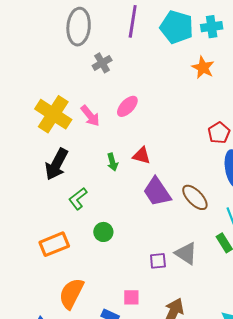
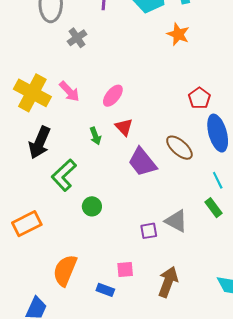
pink ellipse: (127, 106) -> (113, 96), moved
red triangle: (142, 156) -> (124, 127), turned 36
brown ellipse: (195, 197) -> (179, 148), moved
green L-shape: (78, 199) -> (64, 175), size x1.4
orange rectangle: (54, 244) -> (27, 224), moved

